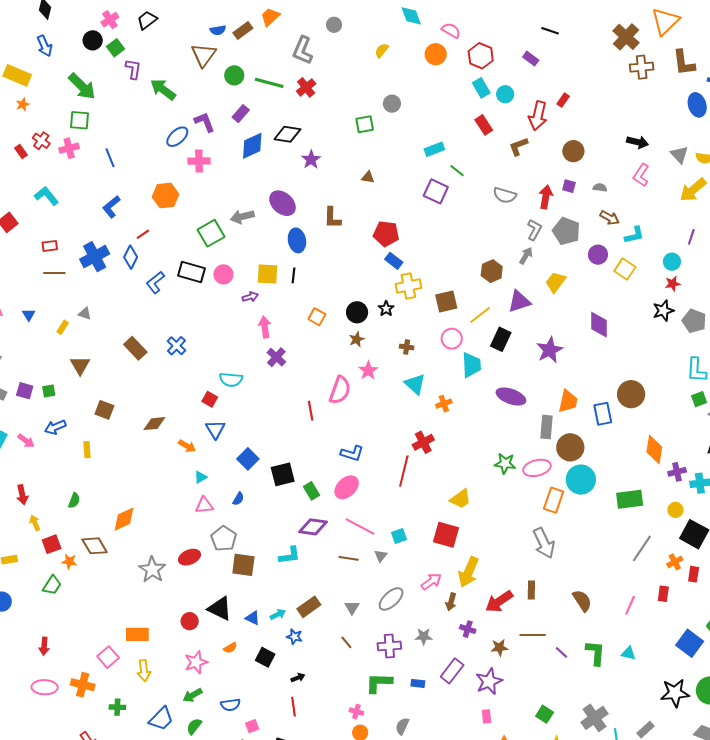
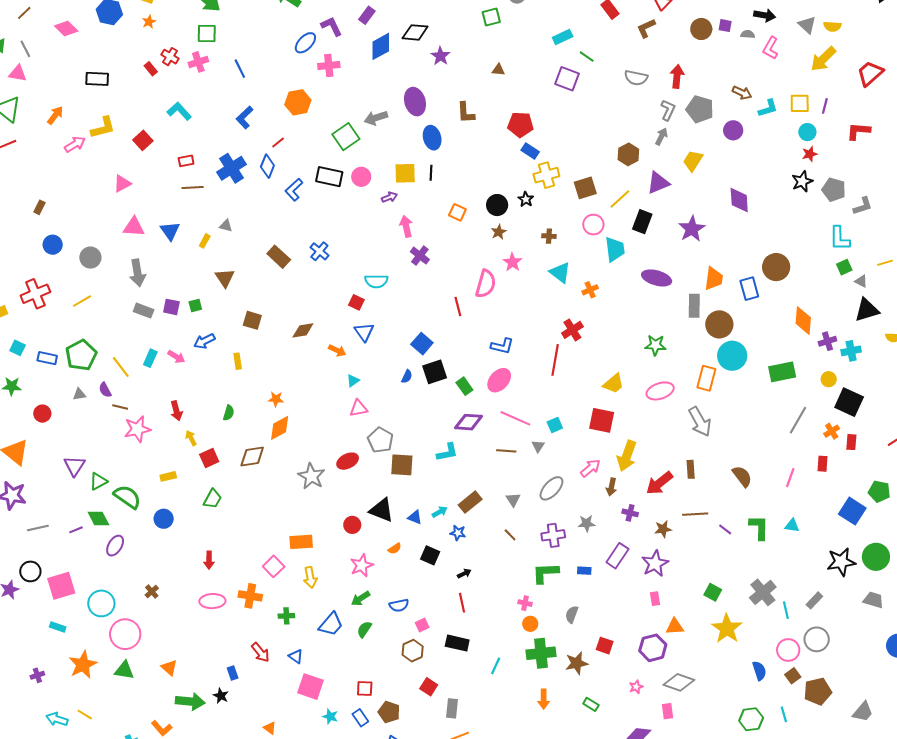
purple square: (569, 186) -> (725, 26), moved
gray semicircle: (600, 188) -> (748, 34), moved
purple ellipse: (282, 203) -> (415, 102), turned 36
yellow square: (625, 269) -> (800, 103), moved, turned -30
blue triangle: (29, 315) -> (170, 231), size x1.5
blue square: (248, 459) -> (422, 344), moved
pink ellipse: (537, 468) -> (660, 391), moved
blue semicircle: (238, 499) -> (407, 377), moved
brown diamond: (95, 546) -> (252, 457), turned -64
orange star: (69, 561) -> (276, 399), moved

